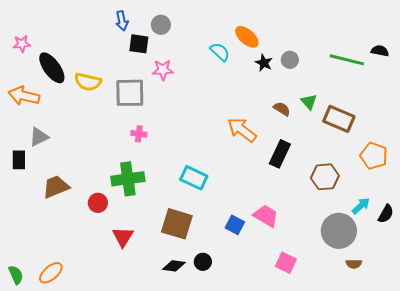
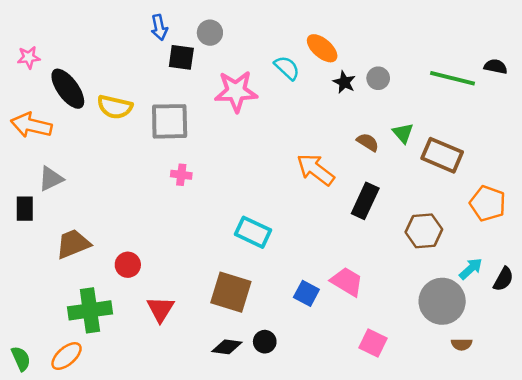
pink star: (163, 70) -> (236, 91), moved, size x1.5
green cross: (128, 179) -> (90, 310), moved

